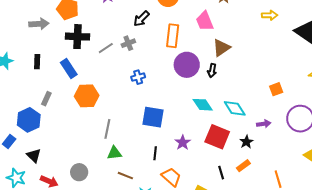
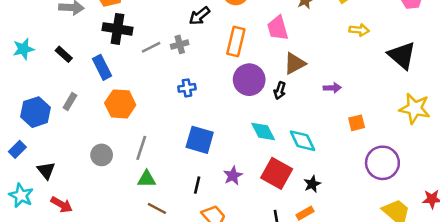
black rectangle: (37, 62) -> (64, 54), turned -56
blue hexagon: (29, 120) -> (35, 112), moved
purple arrow: (264, 124) -> (332, 88), moved
gray circle: (79, 172) -> (102, 155), moved

